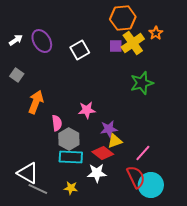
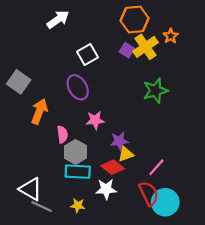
white arrow: (16, 40) -> (58, 20), moved, size x1.5
purple ellipse: (42, 41) -> (78, 87), moved
purple square: (116, 46) -> (127, 50), turned 32
gray square: (17, 75) -> (19, 82), size x1.5

